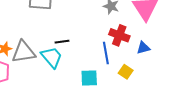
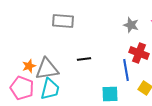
cyan trapezoid: (52, 57) -> (50, 89), moved, turned 55

